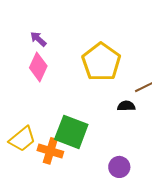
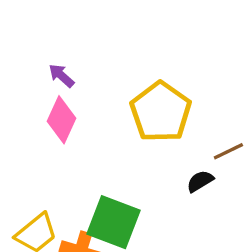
black semicircle: (126, 106) -> (200, 181), turned -30

